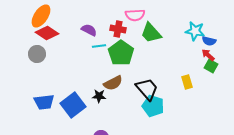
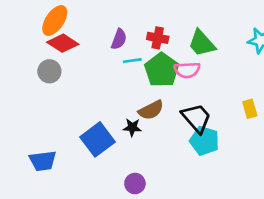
pink semicircle: (135, 15) -> (187, 70), moved
purple semicircle: (89, 30) -> (119, 39), turned 84
blue trapezoid: (44, 102) -> (43, 161), moved

